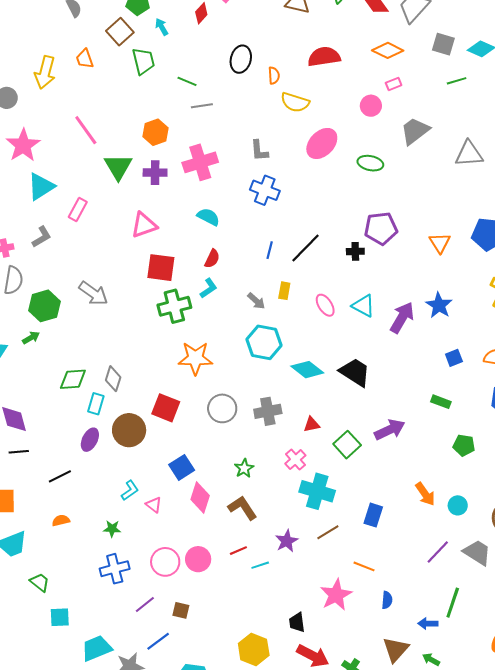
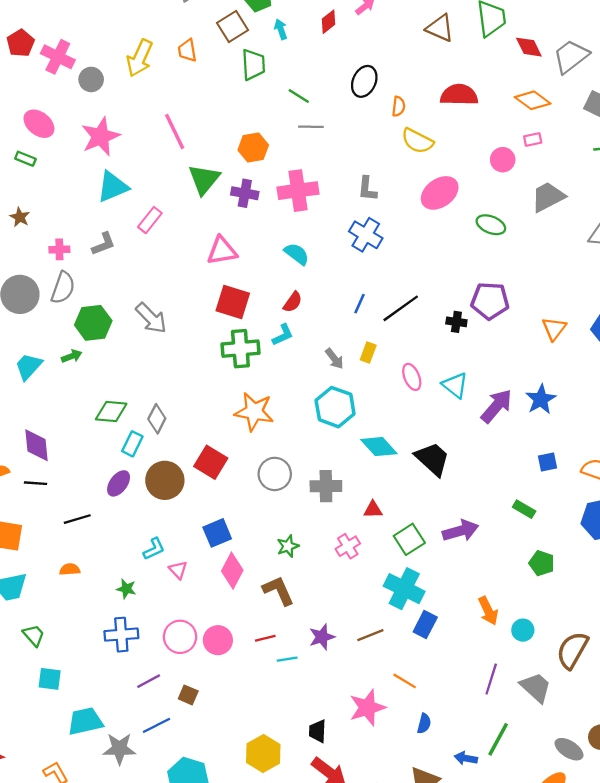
cyan cross: (317, 491) -> (404, 589), moved
purple line: (438, 552) -> (491, 679), turned -36

